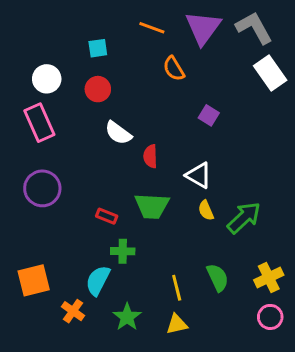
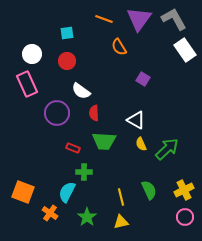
red semicircle: (150, 156) -> (94, 113), moved
purple circle: (42, 188) -> (57, 113), moved
orange square: (34, 280) -> (23, 192), turned 35

